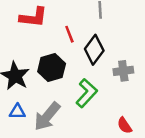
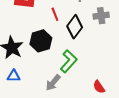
gray cross: (123, 71) -> (101, 16), moved
gray arrow: (47, 116) -> (53, 83), moved, size x0.7

